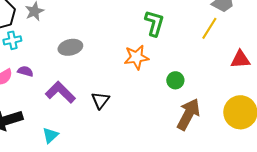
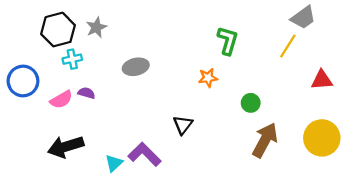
orange star: (136, 57) -> (208, 78), size x0.7
purple L-shape: (60, 92) -> (144, 154), moved
black triangle: (100, 100) -> (183, 125), moved

